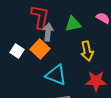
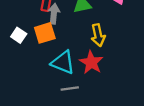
orange square: (40, 49) -> (45, 33), turned 30
red star: (96, 81) -> (91, 62), moved, turned 30

